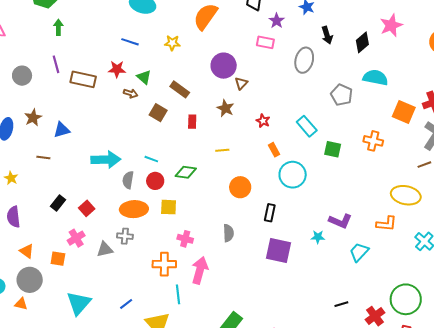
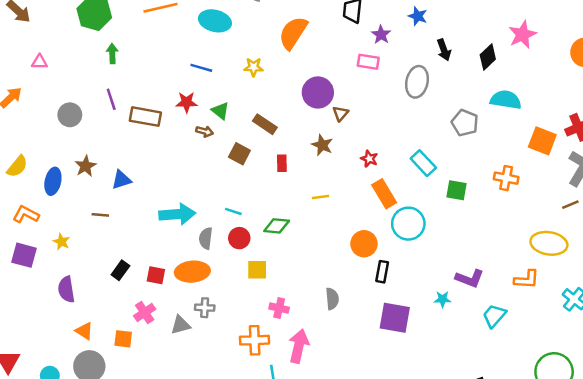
orange rectangle: (274, 150) -> (384, 194), size x1.6
orange circle: (240, 187) -> (364, 244), moved
red square: (87, 208) -> (156, 275), turned -35
orange ellipse: (134, 209) -> (192, 272), moved

